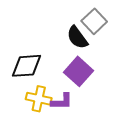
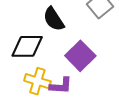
black semicircle: (77, 37) -> (54, 19), moved

